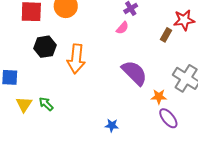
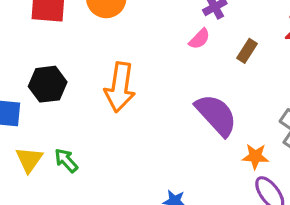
brown rectangle: (166, 35) -> (247, 51), moved
black hexagon: (45, 47) -> (48, 84), moved

